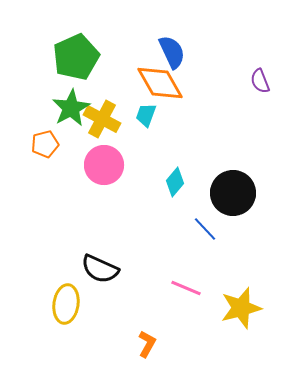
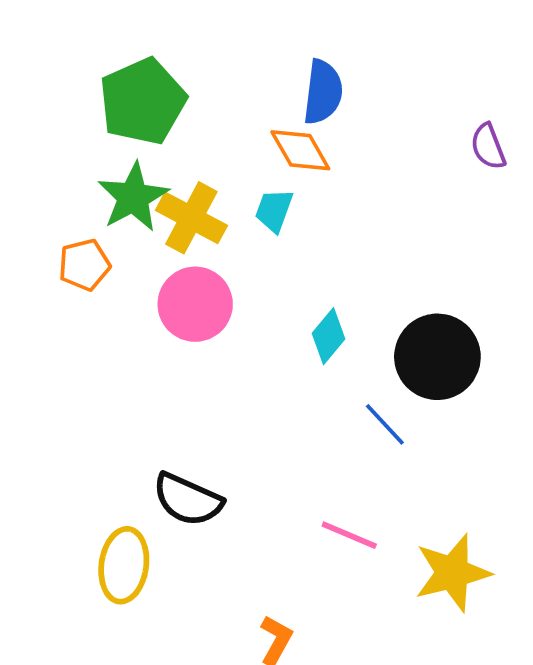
blue semicircle: (172, 52) -> (323, 92), turned 32
orange diamond: (160, 83) -> (300, 150), size x0.7

